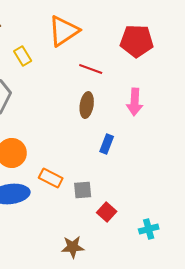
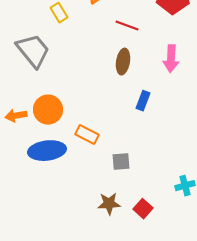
gray square: (83, 190) -> (121, 162), moved
red square: (107, 212) -> (143, 209), moved

